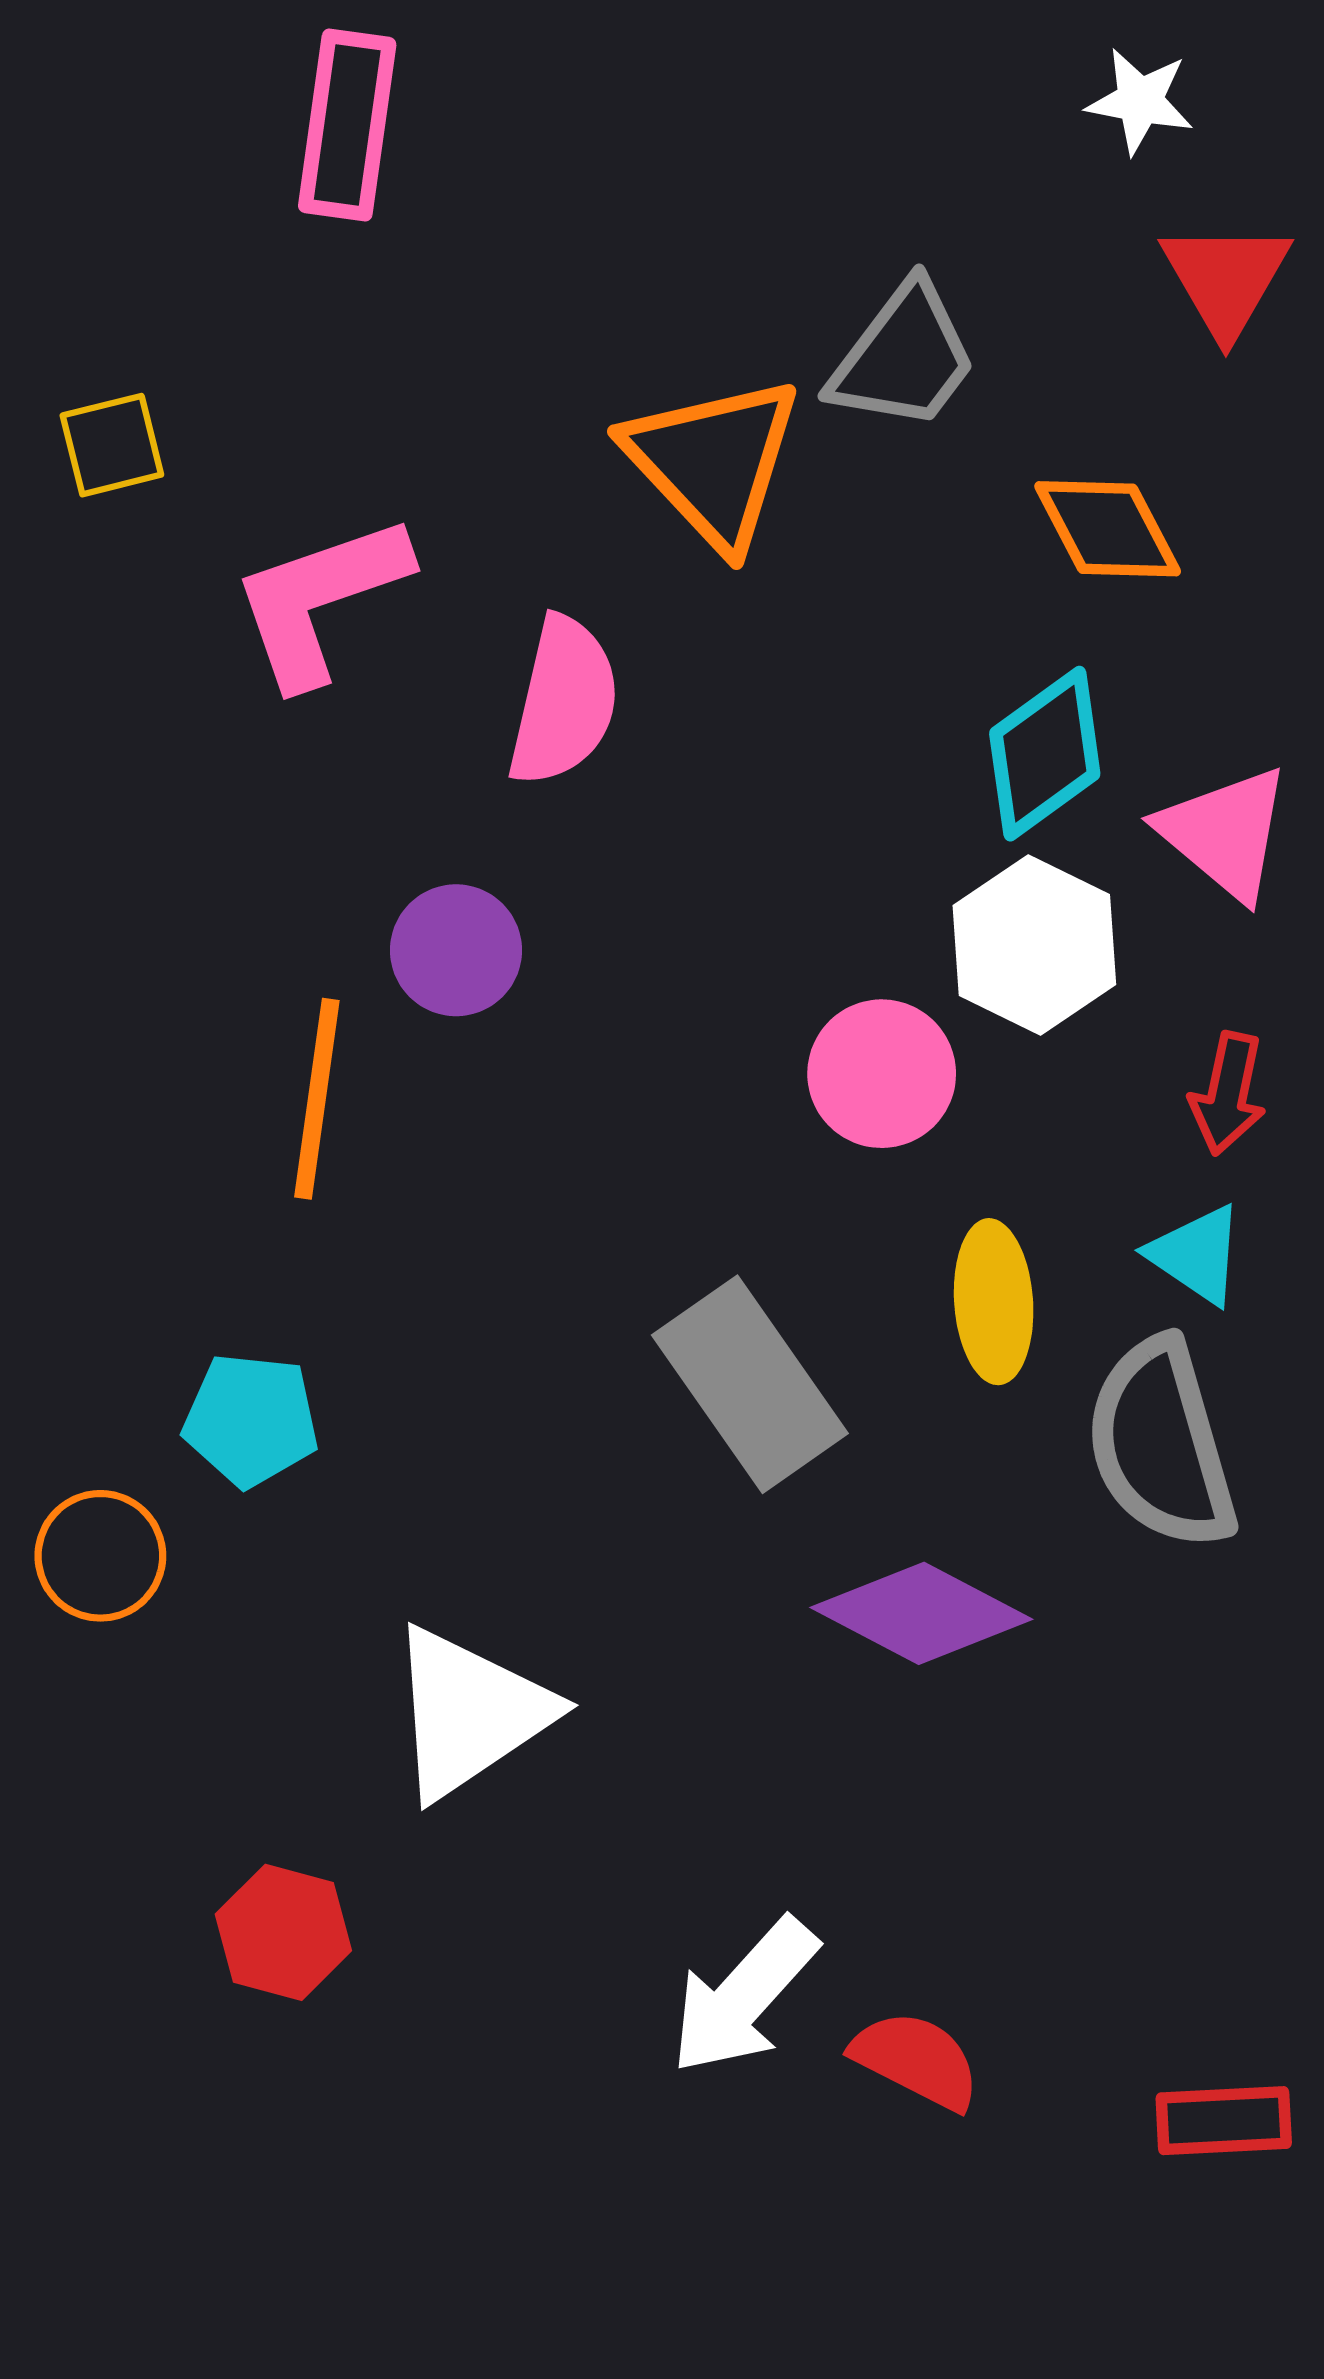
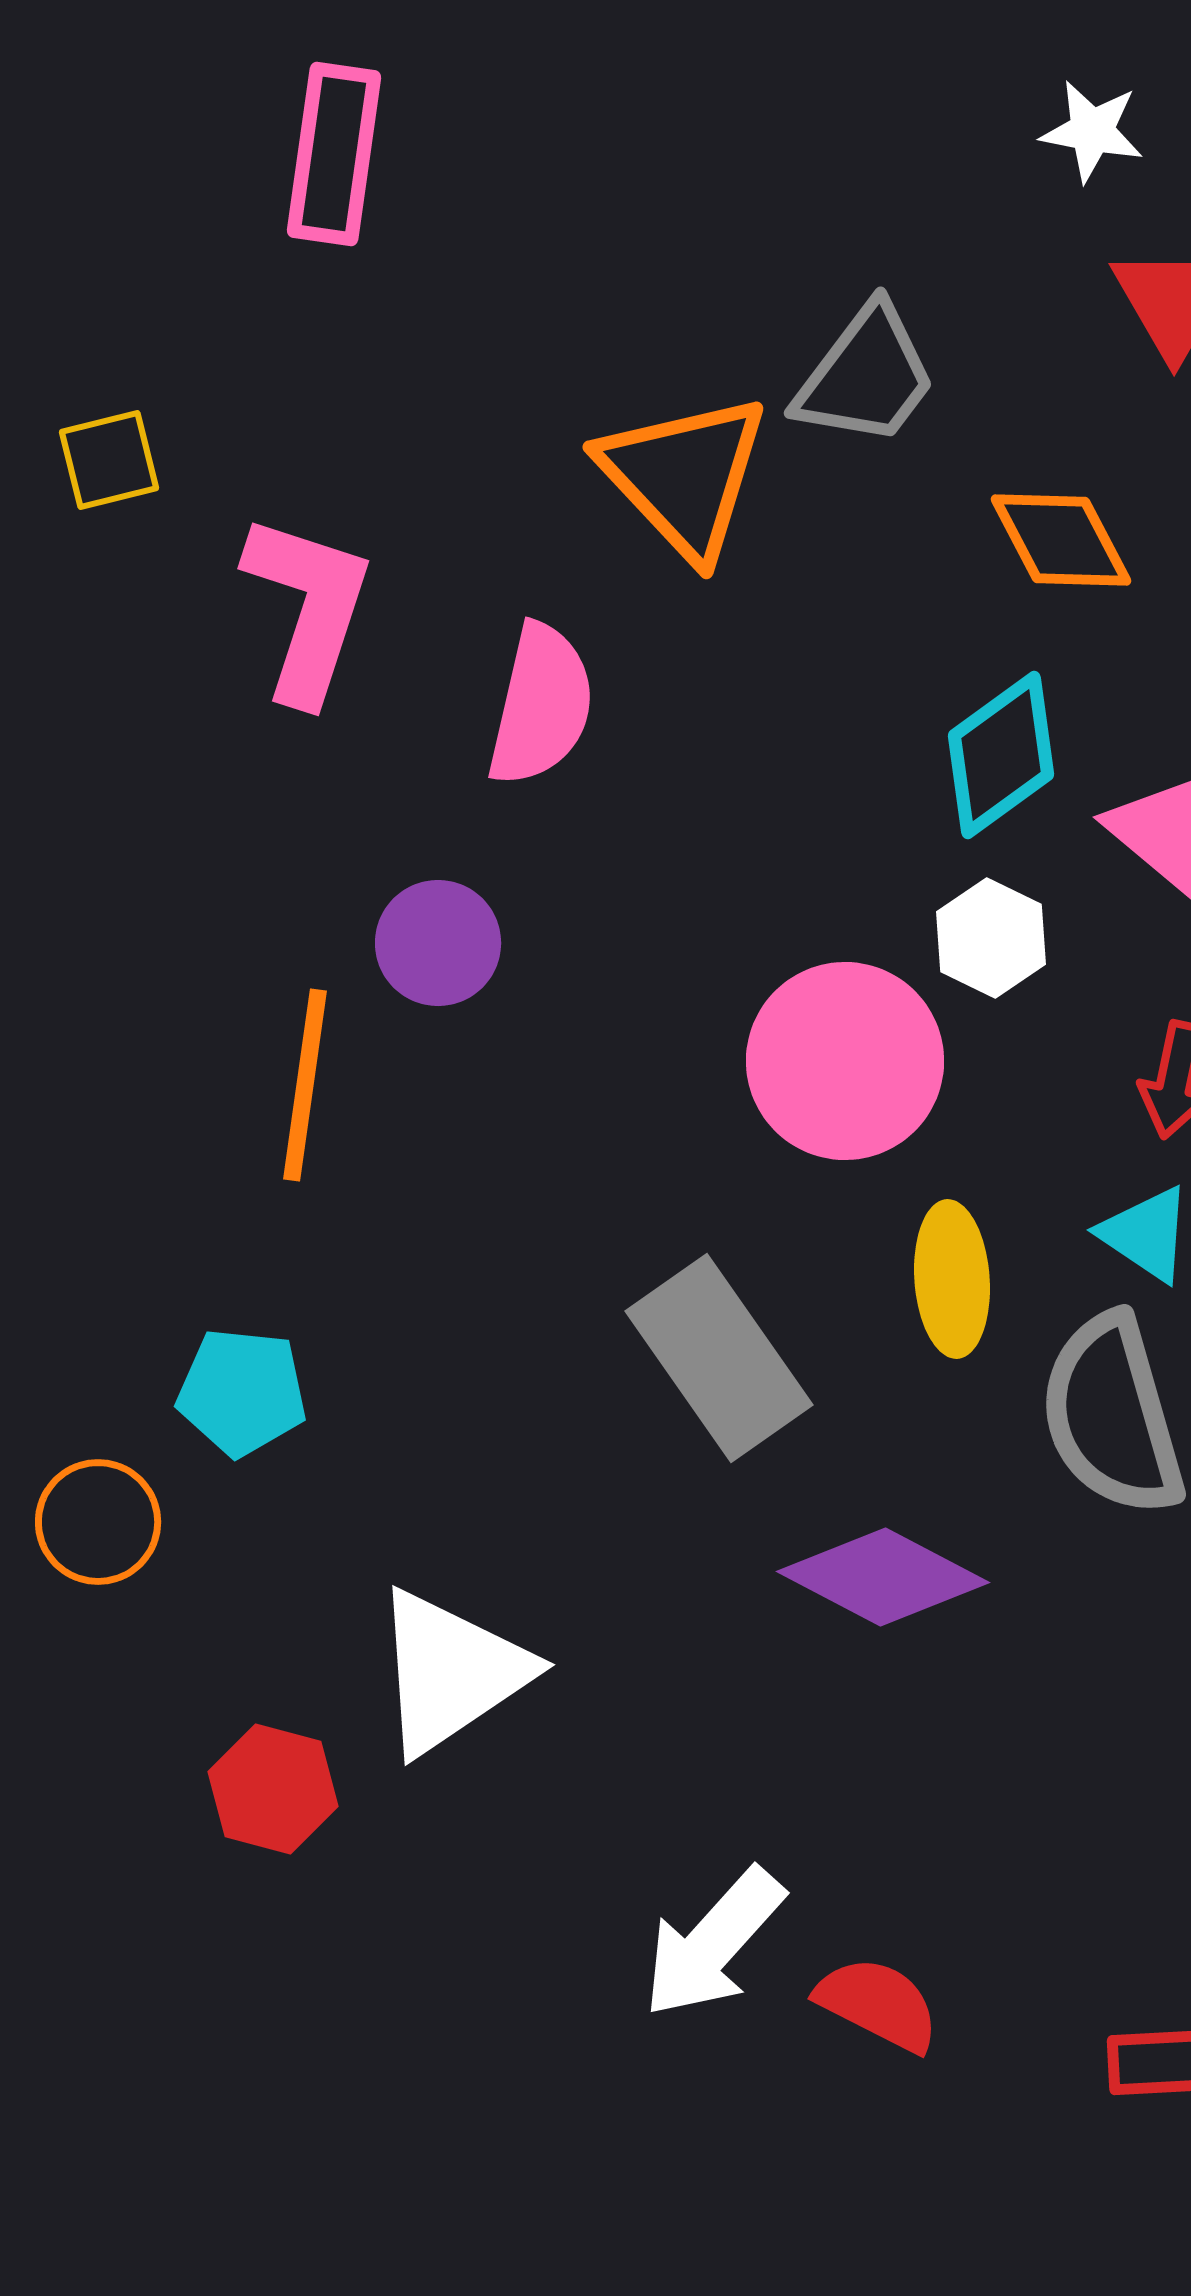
pink L-shape: (320, 600) -> (308, 608), turned 127
white hexagon: (1034, 945) -> (991, 938), size x0.7
pink circle: (882, 1074) -> (845, 1061), size x1.4
red hexagon: (283, 1932) -> (273, 1789), moved

